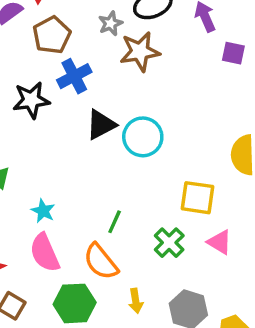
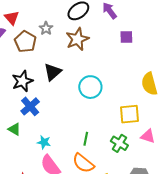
gray star: (110, 23) -> (46, 28), moved
purple square: (233, 53) -> (126, 37), moved
blue cross: (74, 76) -> (30, 106), moved
black triangle: (101, 125) -> (53, 72), moved

